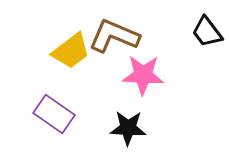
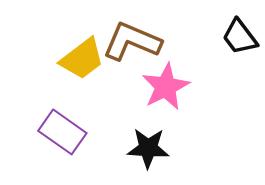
pink star: (143, 75) -> (166, 87), turned -30

